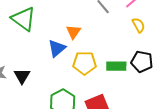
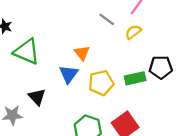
yellow semicircle: (138, 25) -> (133, 32), moved, turned -84
black triangle: (22, 76) -> (37, 97), moved

